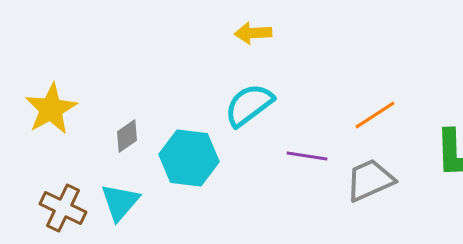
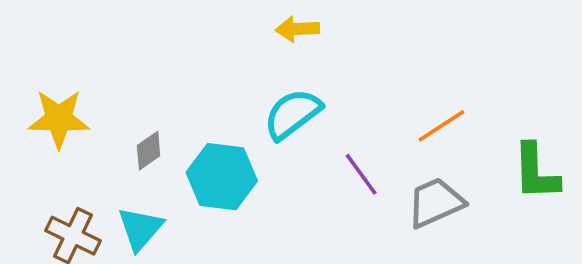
yellow star: (51, 109) -> (59, 119), turned 30
purple line: (307, 156) -> (361, 174), turned 45

